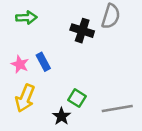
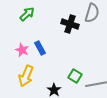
green arrow: (26, 18) -> (27, 14), turned -42
green square: (77, 98) -> (75, 76), moved

